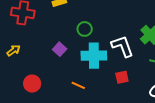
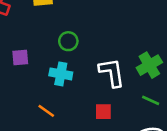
purple square: (60, 49) -> (20, 57), moved, turned 32
cyan cross: (94, 56) -> (61, 74), moved, size x0.7

